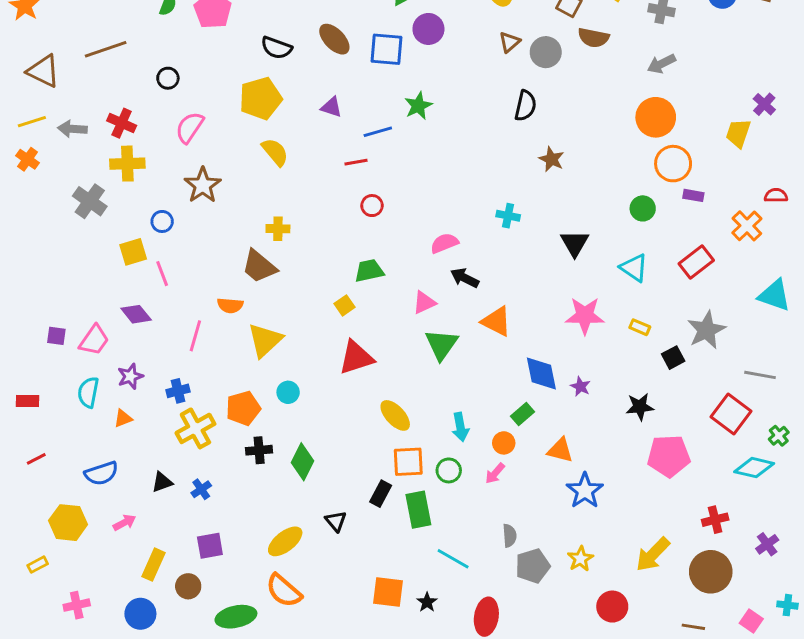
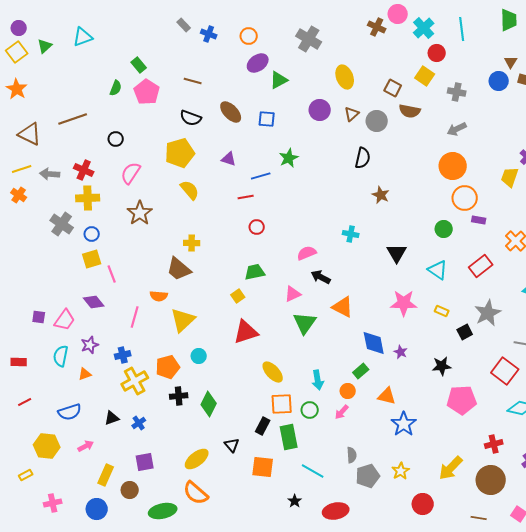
purple circle: (428, 29) -> (320, 110), moved
blue square: (386, 49) -> (267, 119), size x0.7
blue circle: (162, 221) -> (92, 234), moved
orange square: (388, 592) -> (263, 467), moved
red ellipse: (486, 617) -> (336, 511), turned 70

